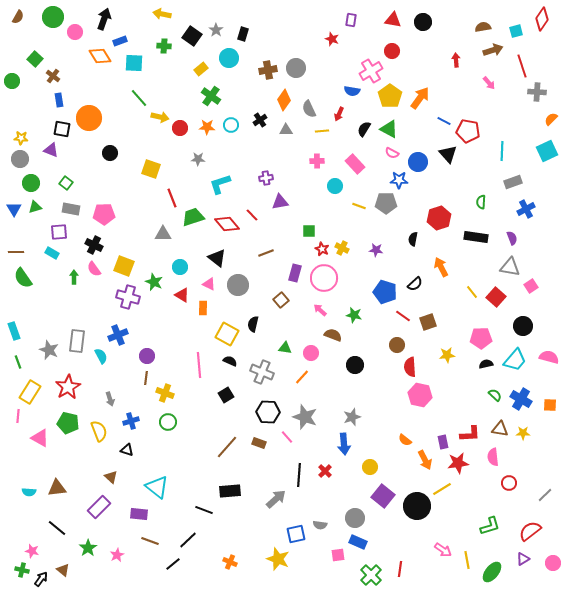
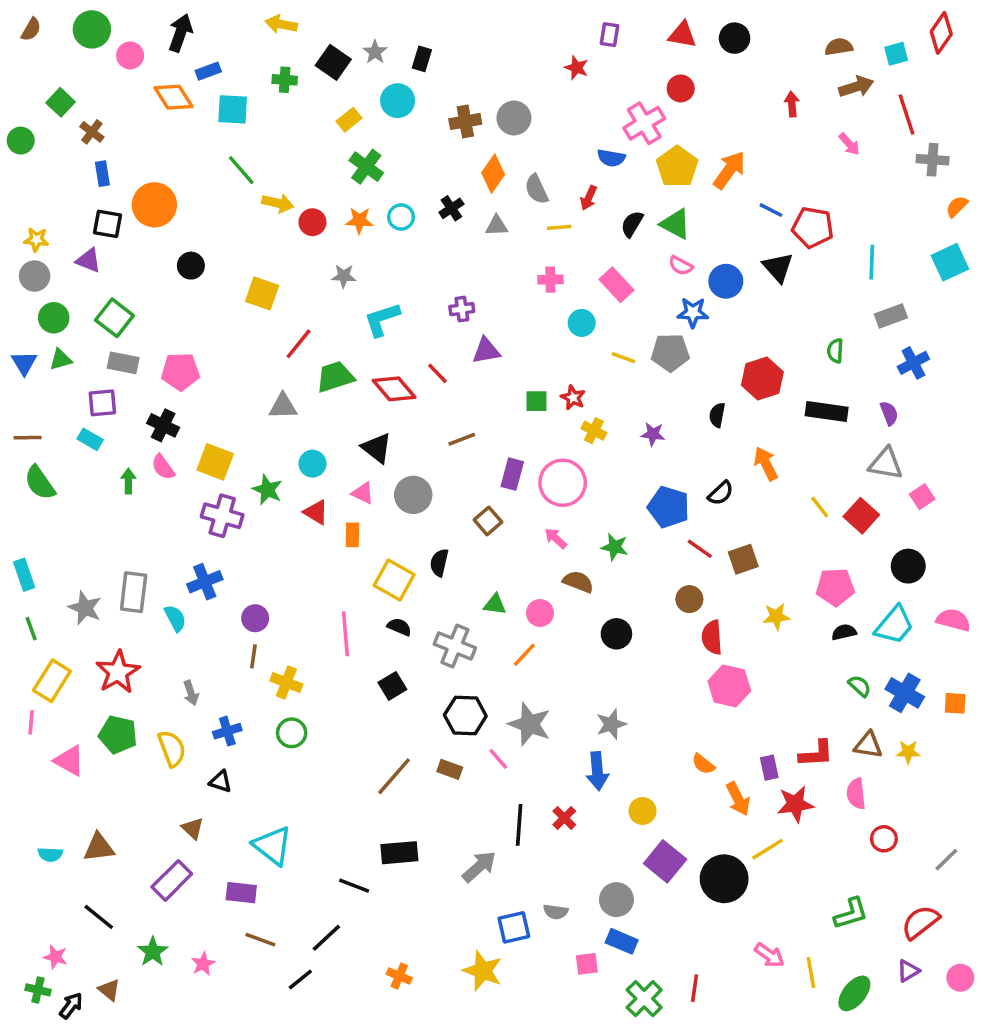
green square: (66, 183) -> (114, 318), size x1.5
red line: (172, 198) -> (299, 344), turned 60
red star: (322, 249) -> (573, 398), moved

